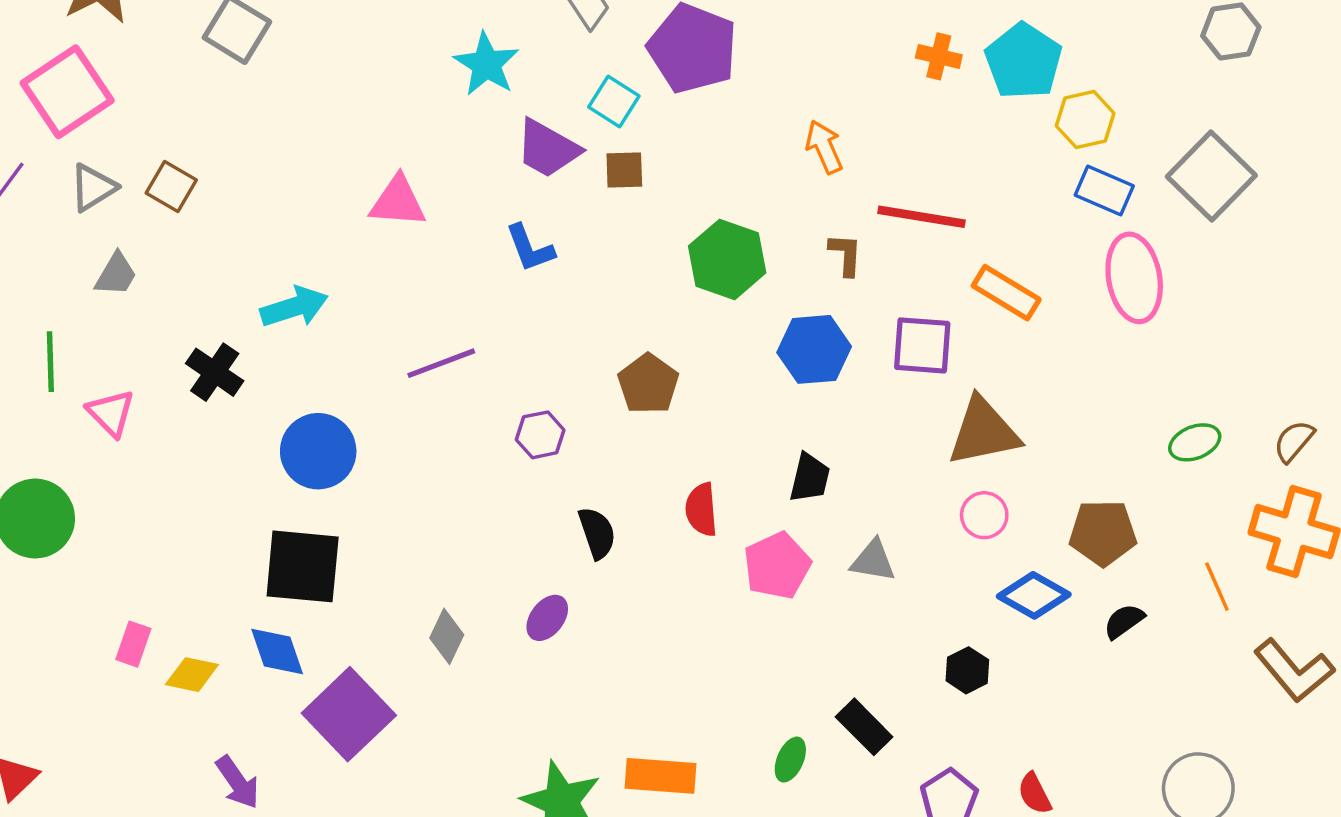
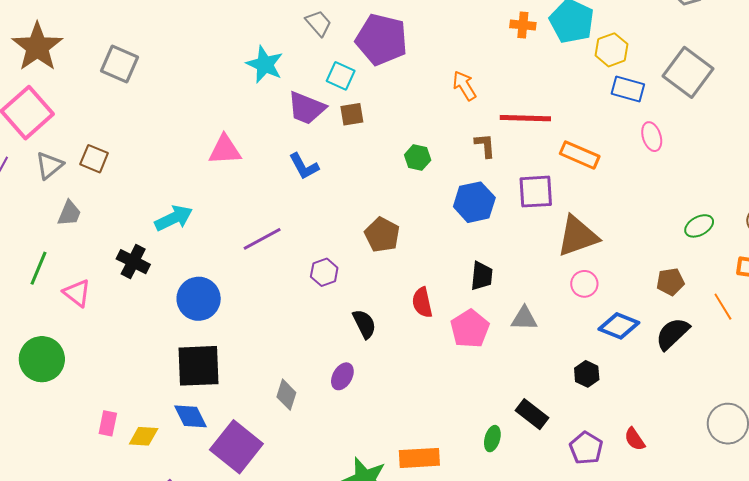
green hexagon: (727, 259) -> (418, 158), size x0.6
pink ellipse: (1134, 278) -> (652, 137), size x0.6
green line: (50, 362) -> (38, 268), turned 32
brown pentagon: (1103, 533) -> (670, 282), moved, size x0.7
black semicircle: (1124, 621) -> (672, 334), size x1.5

